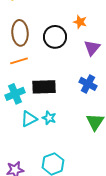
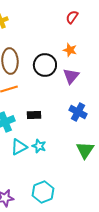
purple triangle: (92, 48) -> (71, 76), moved
black rectangle: (44, 87) -> (34, 115), size x0.6

